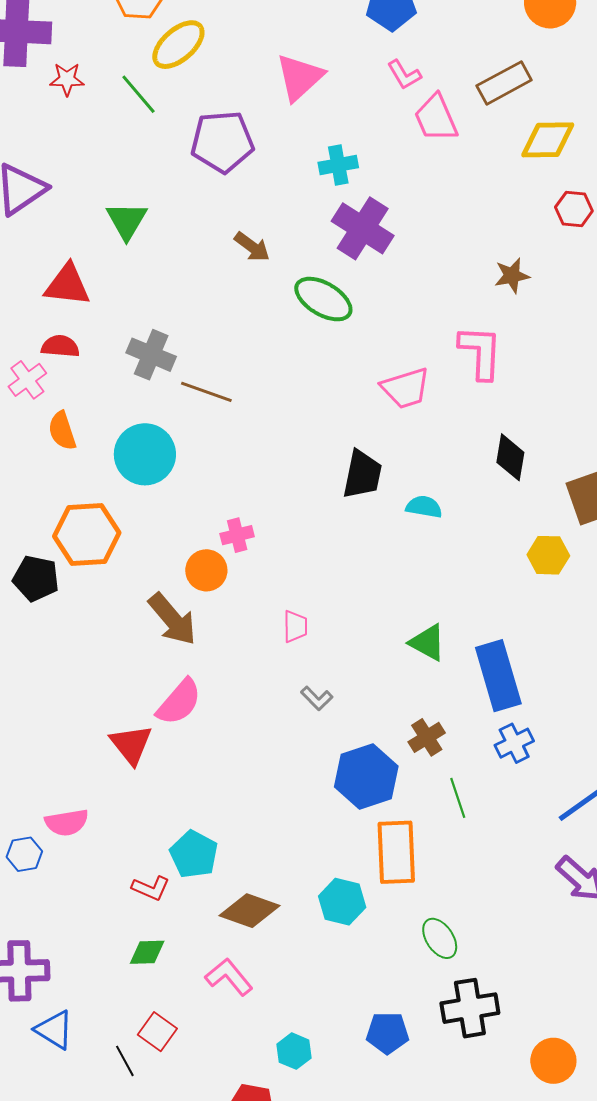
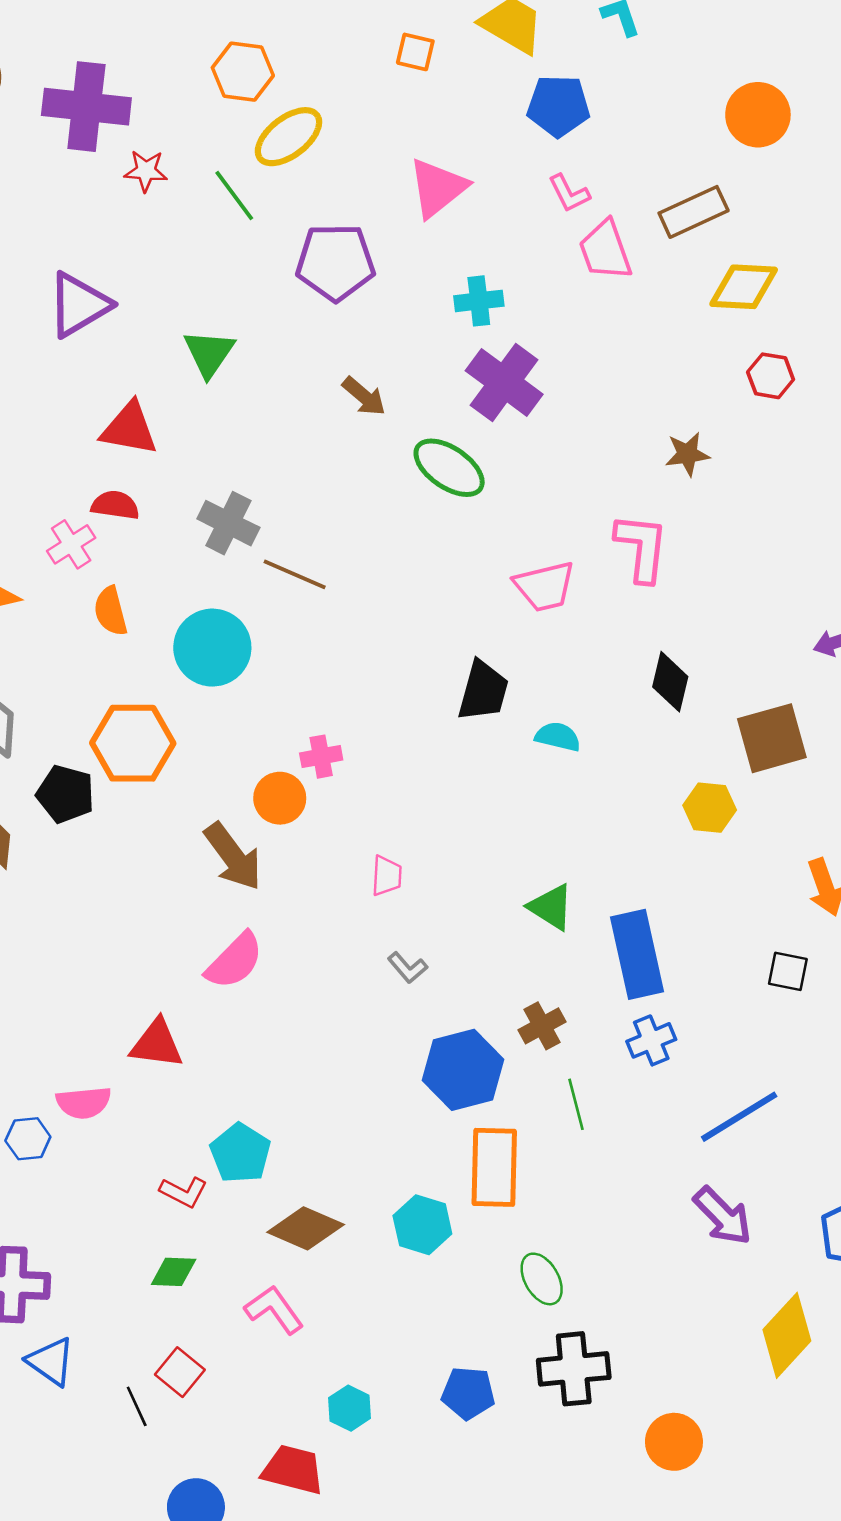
red triangle: (131, 745) -> (157, 1044), moved, turned -48

